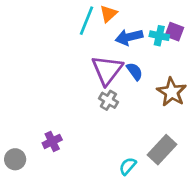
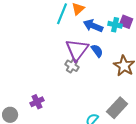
blue arrow: (129, 37) -> (93, 26), turned 36
gray cross: (108, 100) -> (72, 66), moved

